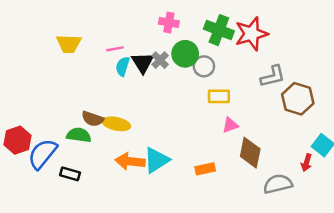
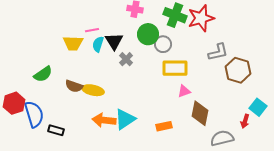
yellow trapezoid: (69, 44) -> (73, 43), moved
gray cross: (160, 60) -> (126, 59), moved
yellow rectangle: (219, 96) -> (175, 68), size x1.4
green semicircle: (79, 135) -> (43, 74), moved, turned 138
blue semicircle: (43, 154) -> (34, 114), turned 124

